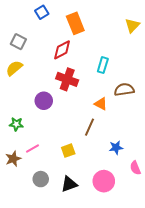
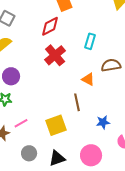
red cross: (67, 79) -> (55, 55), turned 30
purple circle: (44, 101) -> (11, 76), moved
brown line: (90, 127) -> (77, 102), turned -36
yellow square: (68, 151) -> (56, 125), size x1.5

